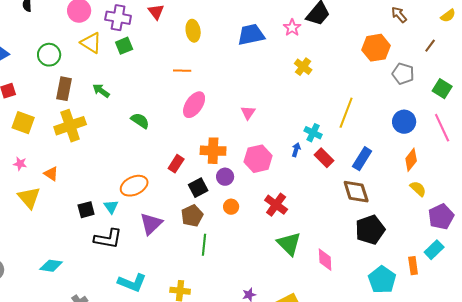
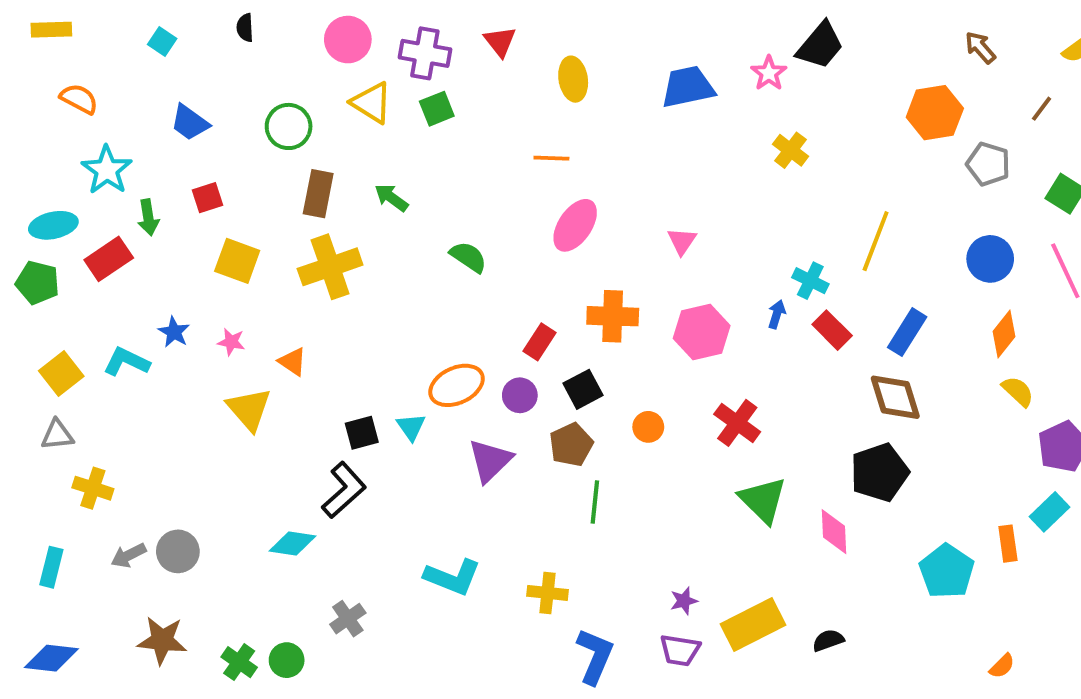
purple circle: (225, 177) -> (520, 395), moved
black pentagon: (370, 230) -> (879, 472), moved
black L-shape: (108, 239) -> (344, 490), moved, turned -52

